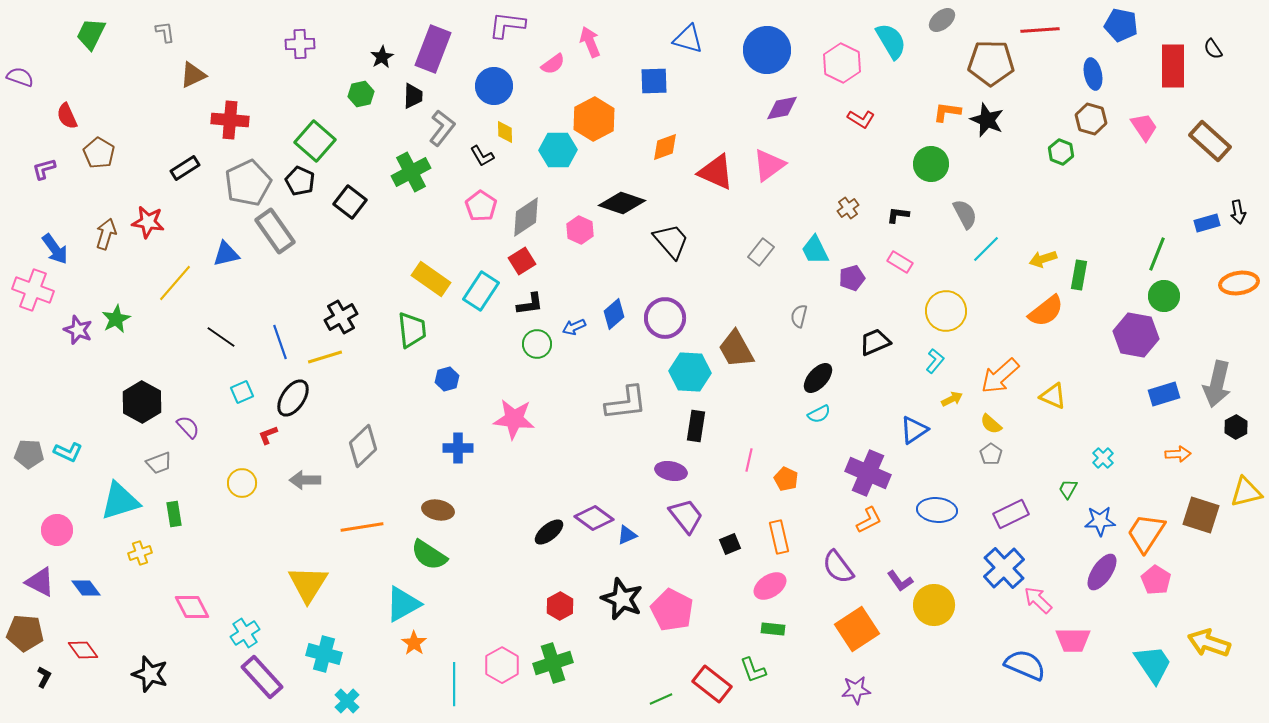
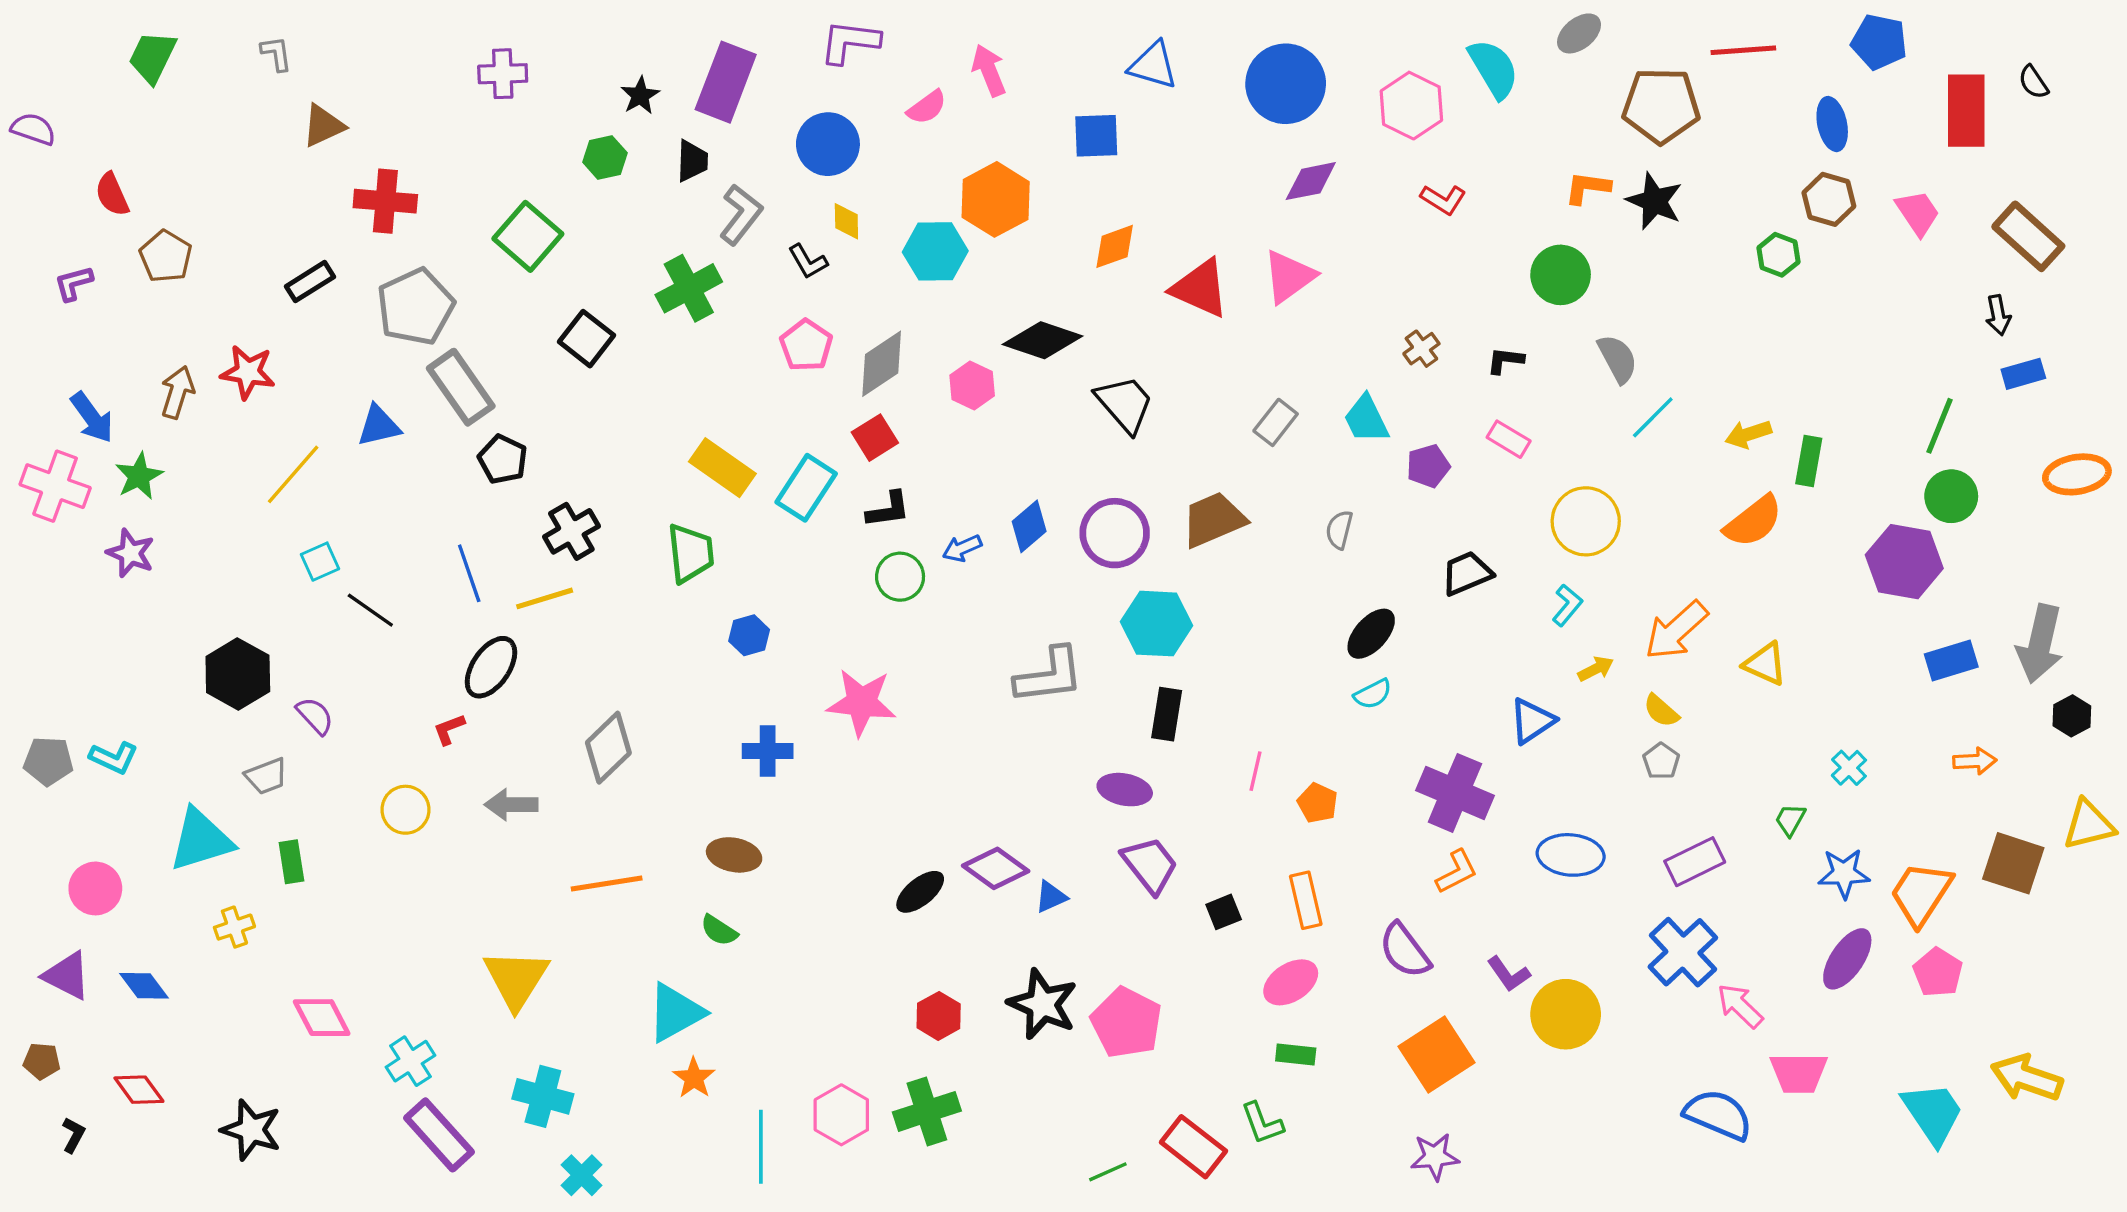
black pentagon: (300, 181) -> (503, 459), moved
black arrow: (1238, 212) -> (1998, 315), moved
green star: (116, 319) -> (139, 476), moved
black line: (221, 337) -> (370, 610), moved
brown trapezoid: (736, 349) -> (1214, 520), moved, turned 96
cyan square: (242, 392) -> (320, 562), moved
green semicircle: (429, 555) -> (719, 930), size x0.6
brown pentagon: (25, 633) -> (42, 1061), size x0.6

